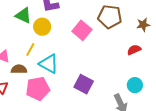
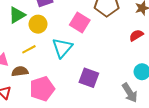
green triangle: (23, 15) -> (17, 15), turned -48
yellow line: (30, 49) -> (29, 49), turned 40
cyan triangle: (49, 64) -> (62, 48), moved, turned 50

